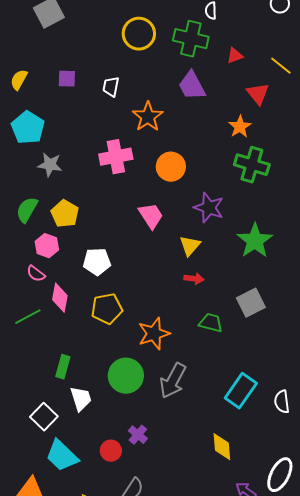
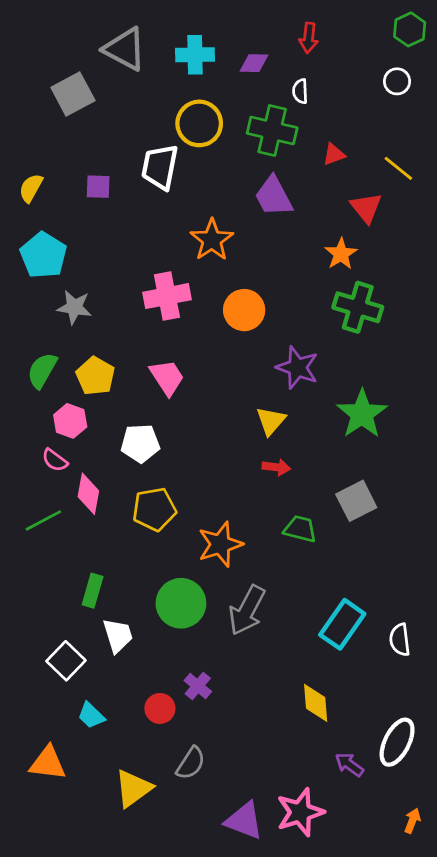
white trapezoid: (111, 87) -> (160, 167), moved, size x1.6
pink trapezoid: (151, 216) -> (167, 377), moved
cyan trapezoid: (62, 456) -> (91, 715), size x0.6

